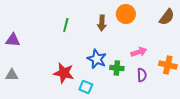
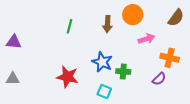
pink arrow: (139, 52) -> (146, 39), moved
orange cross: (168, 65) -> (170, 58), moved
purple semicircle: (142, 75) -> (159, 79), moved, turned 48
cyan square: (86, 87) -> (104, 92), moved

